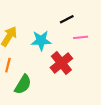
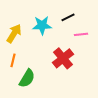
cyan star: (41, 41) -> (42, 25), moved

